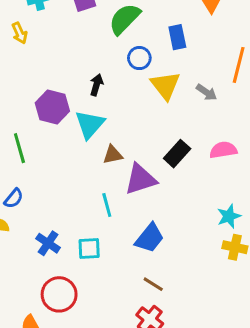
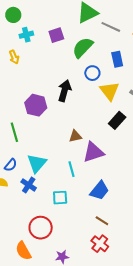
black arrow: (96, 85) -> (64, 91), size x1.5
cyan triangle: (90, 124) -> (37, 163), moved
black rectangle: (177, 154) -> (117, 120), moved
blue cross: (48, 243) -> (29, 185), moved

